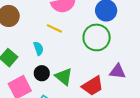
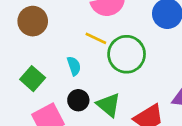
green circle: (97, 37) -> (127, 54), moved

